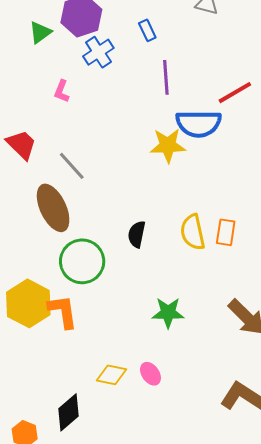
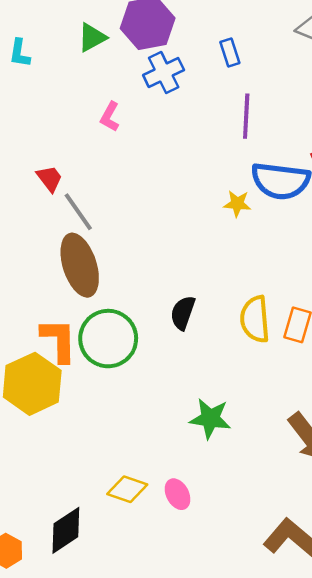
red trapezoid: (21, 145) -> (50, 179), size x0.7
yellow star: (168, 145) -> (237, 204), size x0.6
gray line: (72, 166) -> (78, 212), moved
orange L-shape: (63, 312) -> (59, 340), moved

